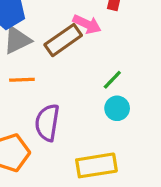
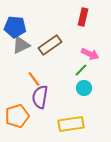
pink arrow: (87, 24) -> (90, 54), moved
orange line: (22, 80) -> (34, 79), moved, turned 56

